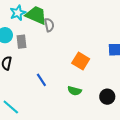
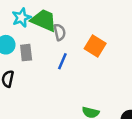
orange square: (81, 61) -> (95, 46), moved
blue line: (41, 80) -> (62, 61), moved, turned 56

